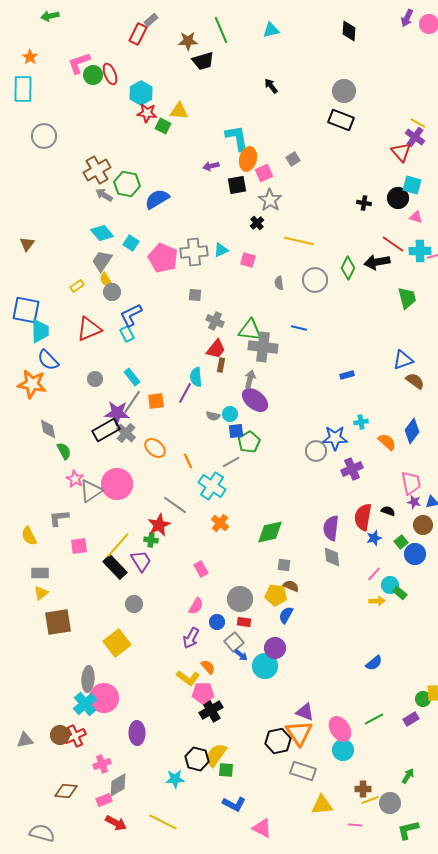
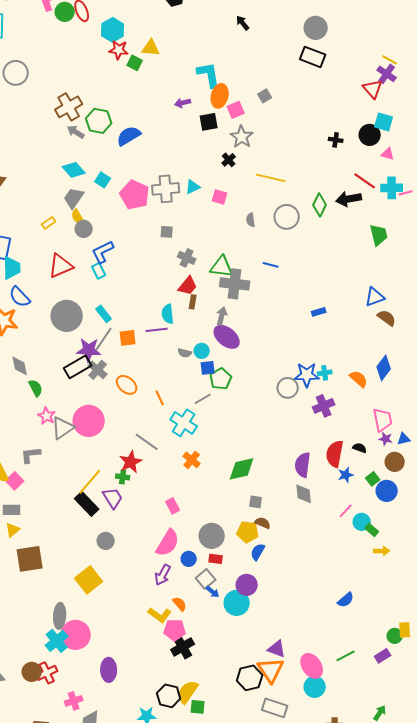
gray circle: (95, 379) -> (67, 316), size x2.0
purple line: (185, 393) -> (157, 330), turned 55
cyan cross: (361, 422) -> (325, 373), moved
pink square: (79, 546) -> (15, 481), moved, turned -36
yellow arrow: (377, 601) -> (382, 551), moved
pink semicircle: (196, 606) -> (168, 543), size x1.6

